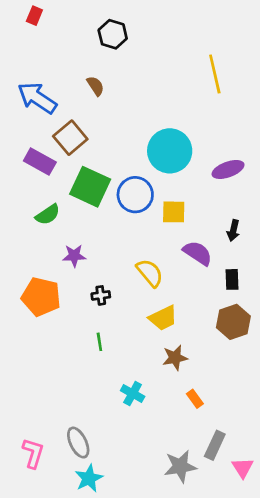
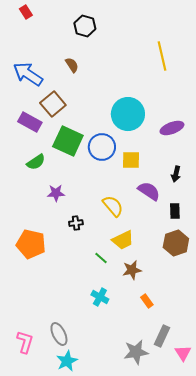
red rectangle: (34, 16) -> (26, 12), turned -56
orange pentagon: (41, 297) -> (31, 244), moved
green line: (99, 342) -> (101, 258), moved, turned -40

